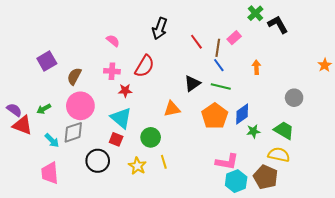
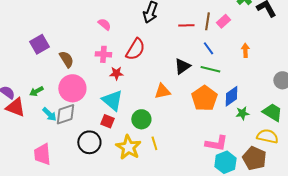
red line: (196, 42) -> (186, 25), turned -56
brown line: (218, 48) -> (207, 21), moved
brown semicircle: (74, 76) -> (66, 59), turned 120
cyan arrow: (52, 140) -> (49, 114), moved
yellow star: (137, 166) -> (128, 147), size x1.4

